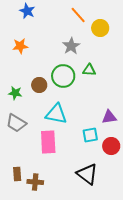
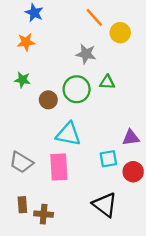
orange star: (20, 46) -> (26, 42), moved
gray star: (71, 46) -> (86, 54), turned -30
green star: (15, 93) -> (22, 80), moved
gray trapezoid: (16, 123) -> (21, 162), moved

